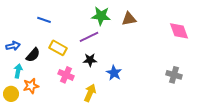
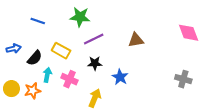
green star: (101, 16) -> (80, 17), moved
brown triangle: (129, 19) -> (136, 40), moved
blue line: (44, 20) -> (38, 21), moved
cyan arrow: (18, 71) -> (47, 75), moved
yellow circle: (11, 94) -> (11, 89), moved

